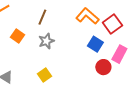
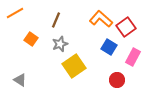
red circle: (103, 67) -> (117, 80), moved
yellow square: (44, 75) -> (74, 66), moved, size x1.6

